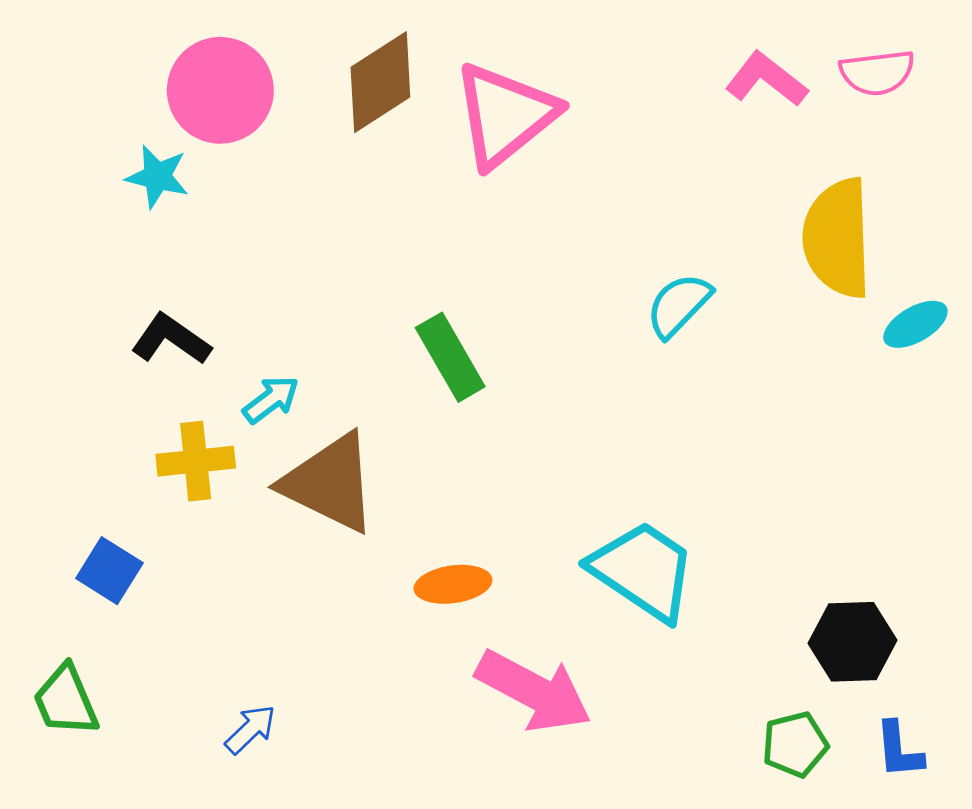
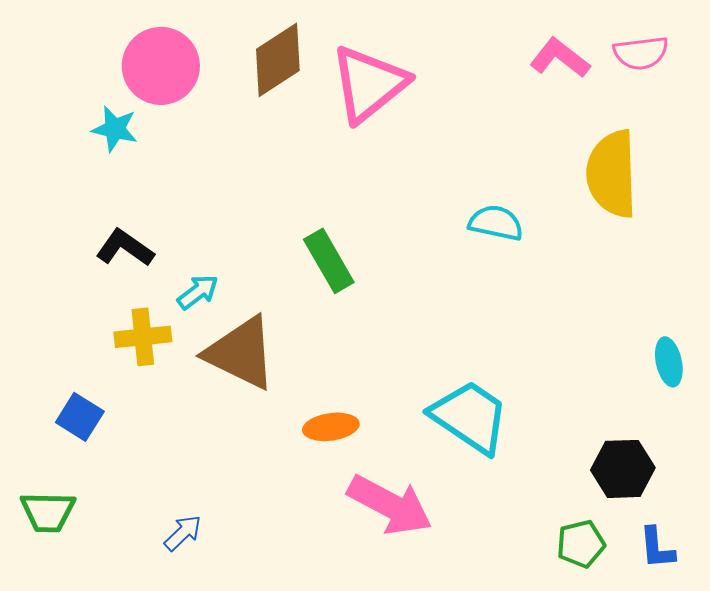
cyan semicircle: (679, 305) -> (496, 223), turned 58
cyan ellipse: (915, 324) -> (669, 362), moved, turned -72
green trapezoid: (66, 701) -> (48, 512), turned -66

